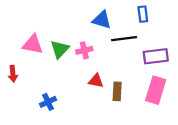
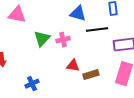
pink triangle: (33, 44) -> (17, 15), moved
brown rectangle: (117, 91) -> (91, 75), turned 70

